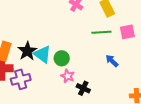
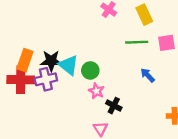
black star: (27, 51) -> (51, 61), turned 30
purple cross: (21, 79) -> (46, 79), moved

